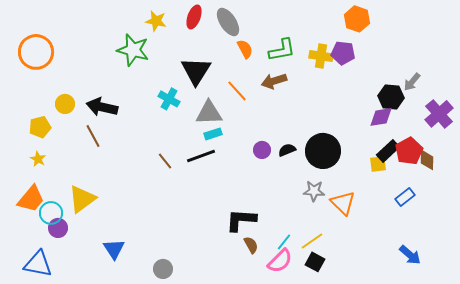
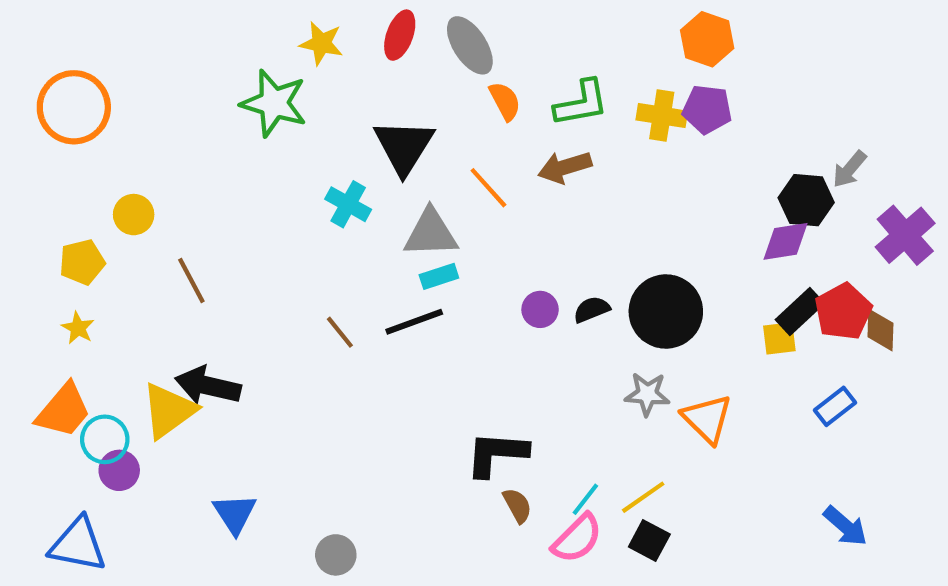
orange hexagon: (357, 19) -> (707, 39), moved
black arrow: (102, 107) -> (208, 386), moved

